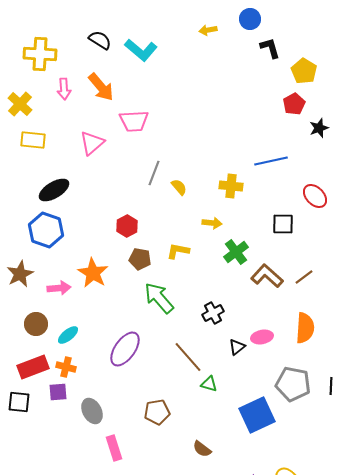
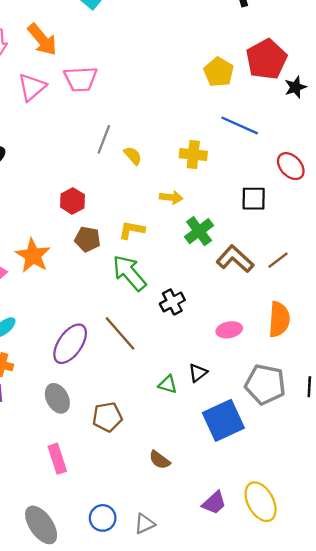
yellow pentagon: (304, 71) -> (219, 72), moved
red pentagon: (294, 104) -> (266, 59), size x1.6
pink triangle: (92, 143) -> (32, 87), moved
blue line: (271, 161) -> (240, 125), turned 36
green arrow: (159, 298) -> (129, 273), moved
black triangle: (237, 347) -> (198, 373), moved
brown line: (188, 357) -> (120, 333), moved
gray ellipse: (92, 411) -> (57, 398), moved

